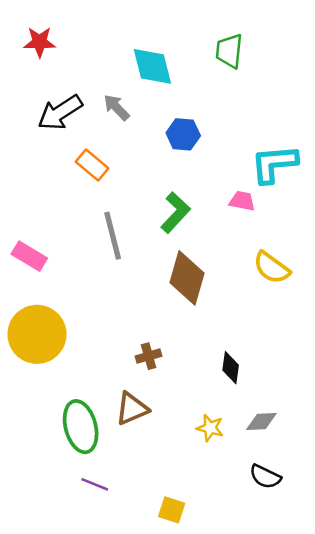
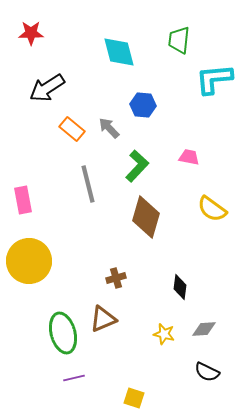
gray arrow: (116, 107) -> (109, 128), moved
cyan L-shape: (274, 164) -> (214, 79), moved
pink rectangle: (29, 256) -> (23, 200), turned 48
purple line: (95, 484) -> (74, 378), turned -35

